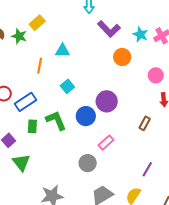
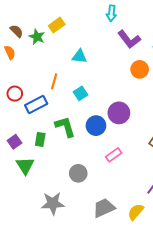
orange line: (40, 66) -> (54, 81), moved
green rectangle: (32, 126) -> (40, 139), moved
gray circle: (88, 163) -> (78, 173), moved

